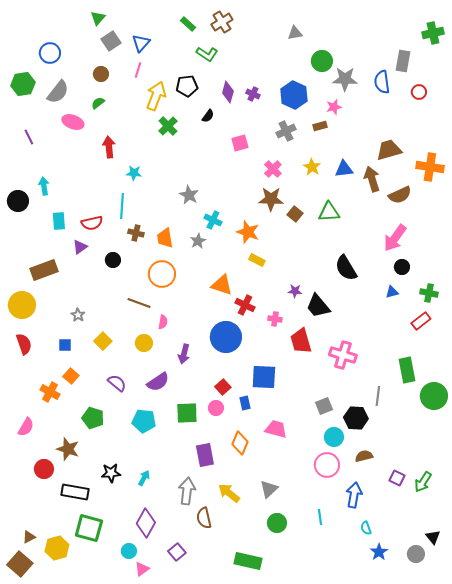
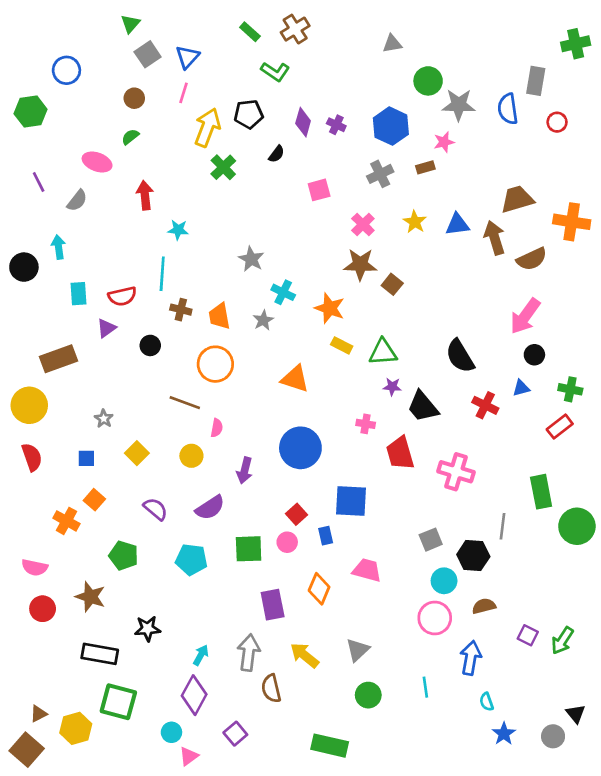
gray semicircle: (58, 92) -> (77, 201), moved, size x0.7
green triangle: (329, 212) -> (383, 352), moved
red cross: (245, 305) -> (485, 405), moved
pink semicircle: (26, 427) -> (35, 567), turned 72
red circle: (44, 469) -> (43, 609), moved
cyan arrow: (144, 478) -> (201, 655), moved

